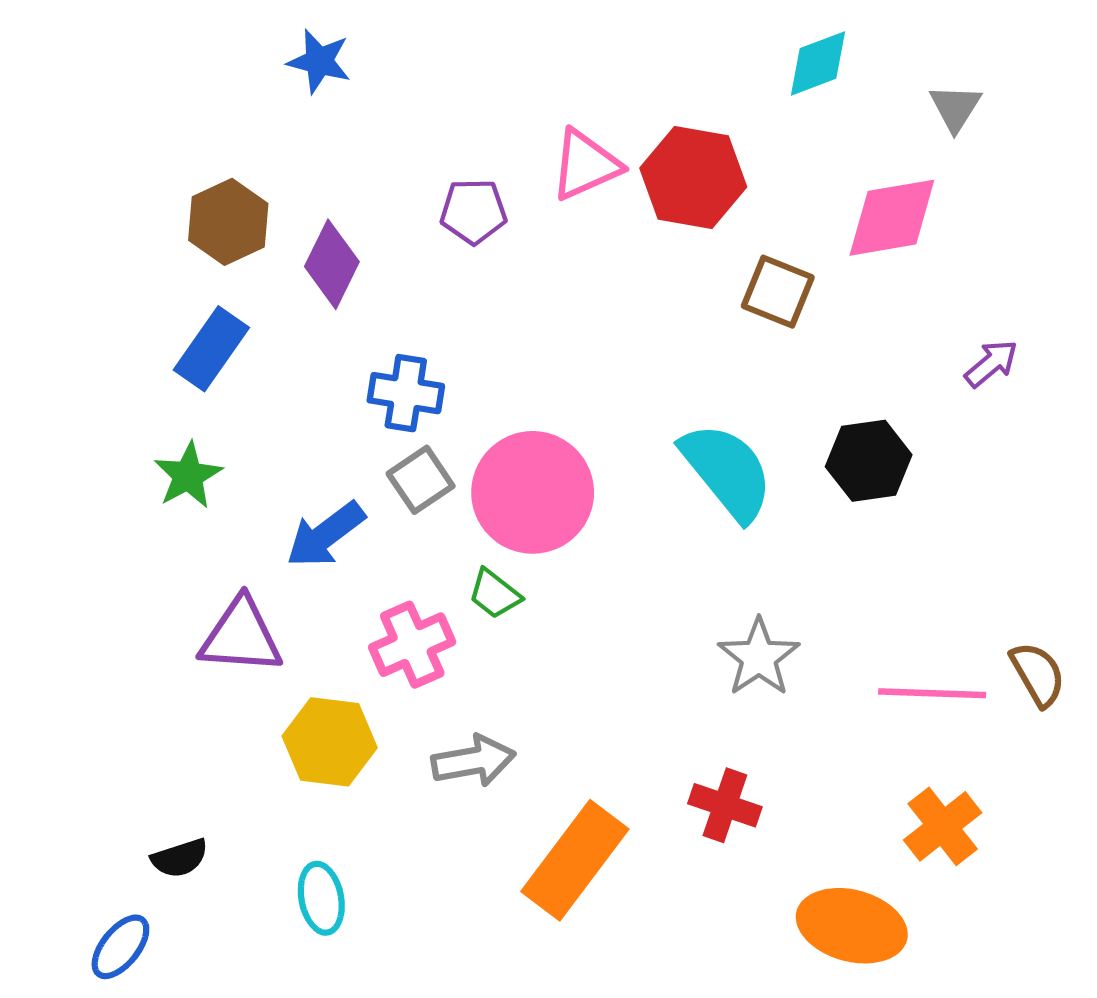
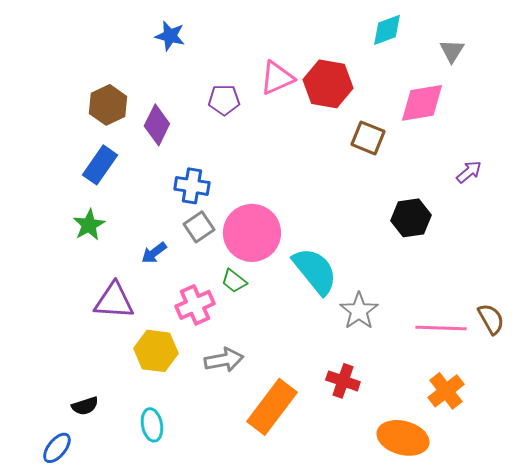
blue star: (319, 61) -> (170, 36), moved
cyan semicircle: (727, 471) -> (315, 271), moved
blue arrow: (325, 535) -> (154, 253), size x0.7

